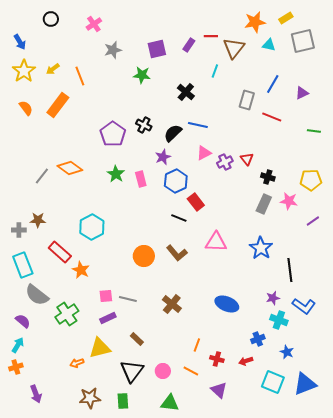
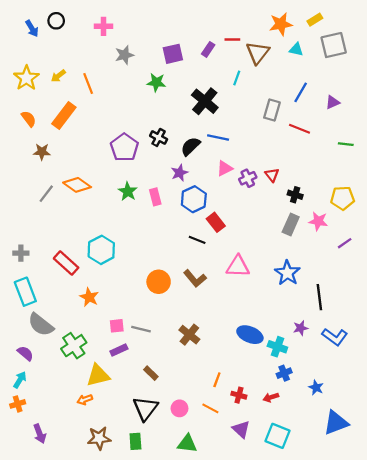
pink cross: (94, 24) -> (104, 26), turned 35
blue arrow: (20, 42) -> (32, 28), moved
black cross: (186, 92) -> (205, 101), size x1.4
brown star: (38, 220) -> (42, 152), moved
red rectangle: (60, 252) -> (66, 263), moved
cyan cross: (279, 320) -> (277, 347), moved
yellow triangle: (100, 348) -> (98, 375), moved
cyan square: (273, 382) -> (277, 436), moved

